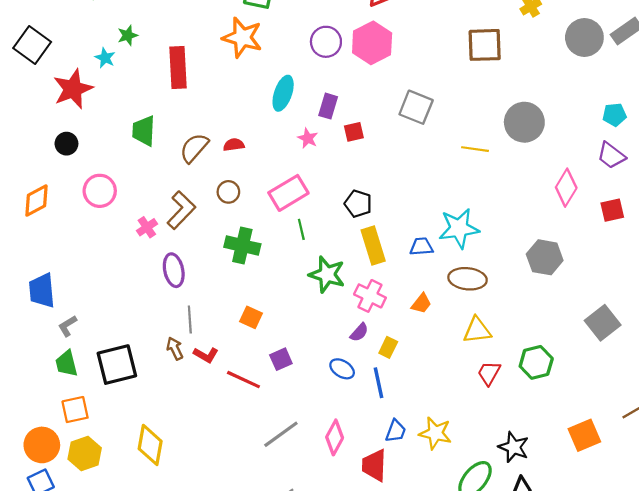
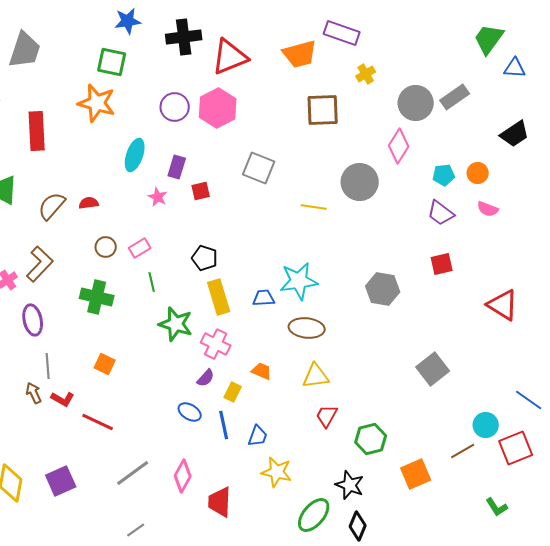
pink diamond: (566, 188) -> (399, 146), moved
brown circle: (228, 192) -> (106, 247), moved
pink rectangle: (288, 193) -> (140, 248), size x0.6
gray hexagon: (545, 257) -> (383, 289), moved
orange trapezoid: (421, 303) -> (262, 371), moved, turned -105
purple square: (281, 359) -> (61, 481), moved, size x1.4
green hexagon: (536, 362) -> (371, 439), moved
blue trapezoid: (396, 431) -> (258, 436), moved

